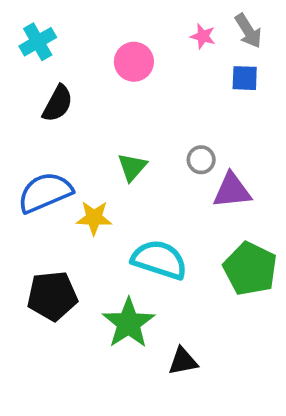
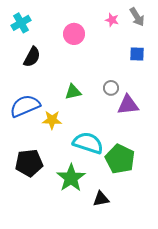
blue square: (245, 78) -> (137, 54), moved
green triangle: (132, 167) -> (73, 92), turned 36
green pentagon: (250, 269) -> (120, 159), moved

